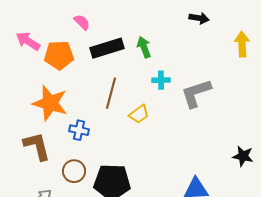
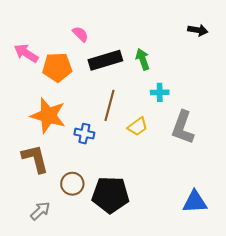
gray L-shape: (196, 93) -> (183, 128), moved, turned -52
blue cross: (79, 130) -> (84, 134), moved

